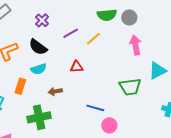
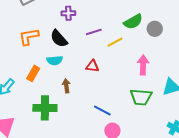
green semicircle: (107, 15) -> (133, 22), turned -36
purple cross: (42, 20) -> (68, 13), turned 32
pink arrow: (135, 45) -> (143, 65), moved
brown arrow: (55, 91) -> (66, 86), turned 80

